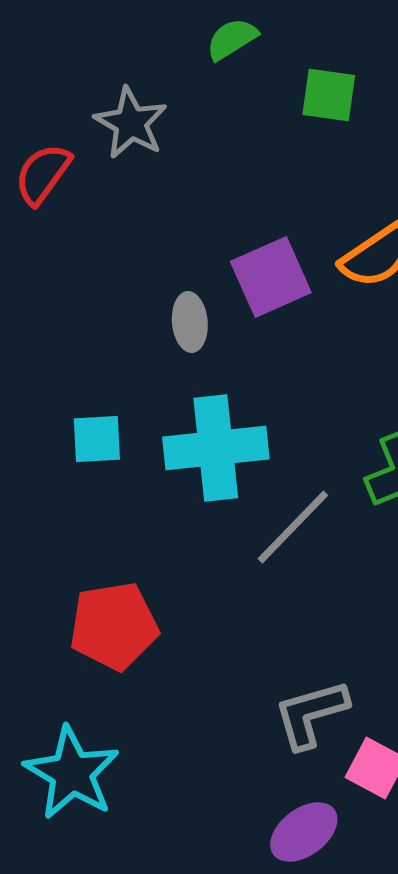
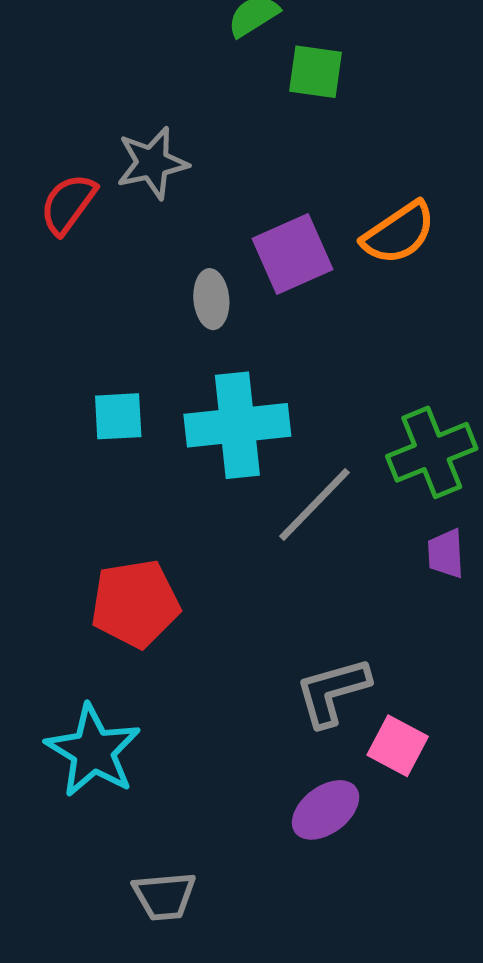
green square: (329, 95) -> (316, 72), moved
gray star: (131, 123) -> (152, 163), moved, turned 30
red semicircle: (43, 174) -> (68, 204), moved

